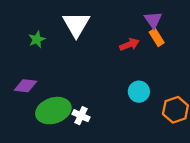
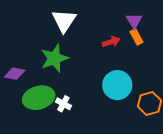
green star: (37, 39) -> (54, 58), moved, size x1.8
cyan circle: (139, 92) -> (117, 85), size x1.5

